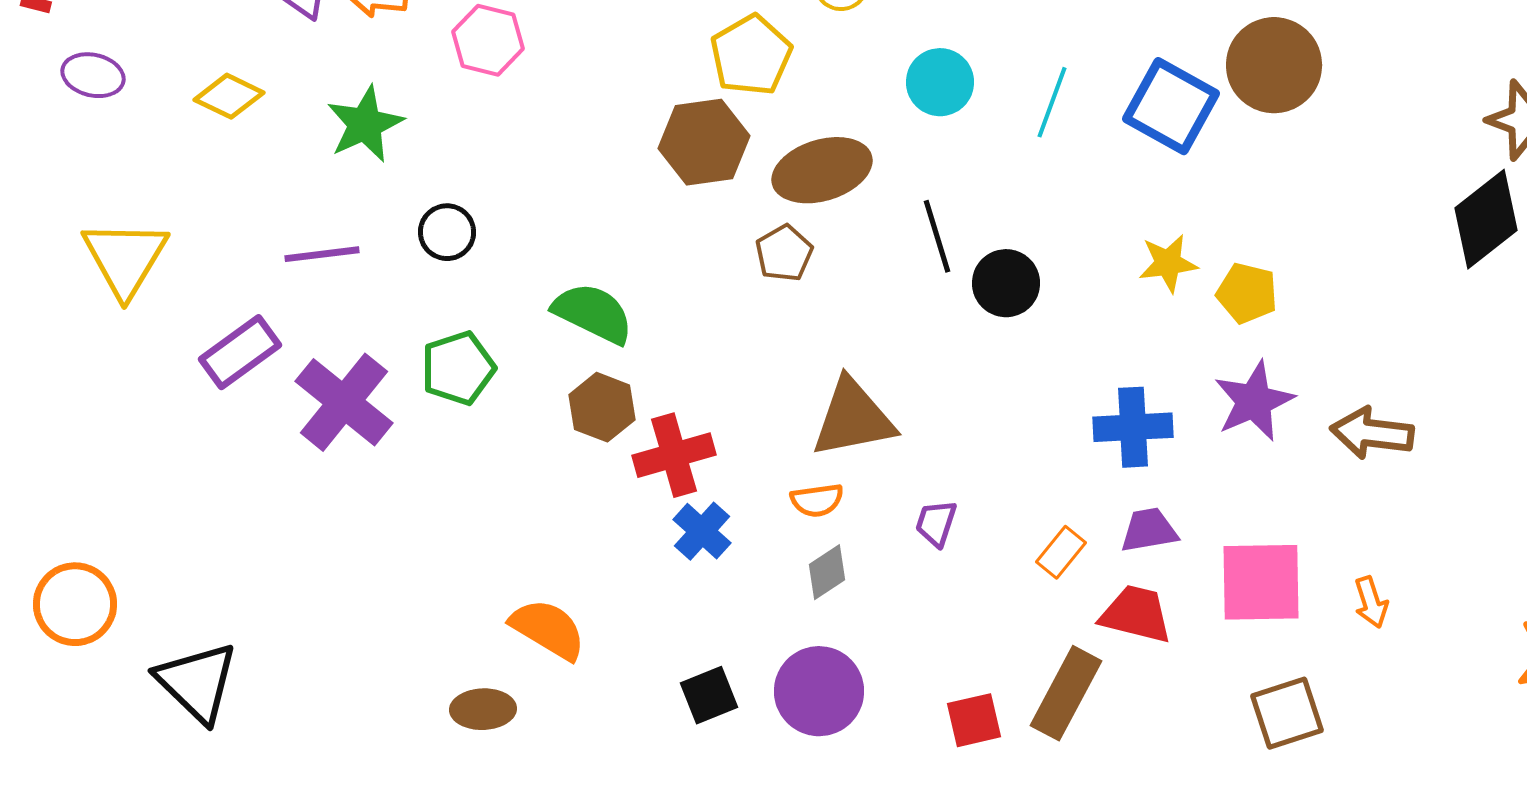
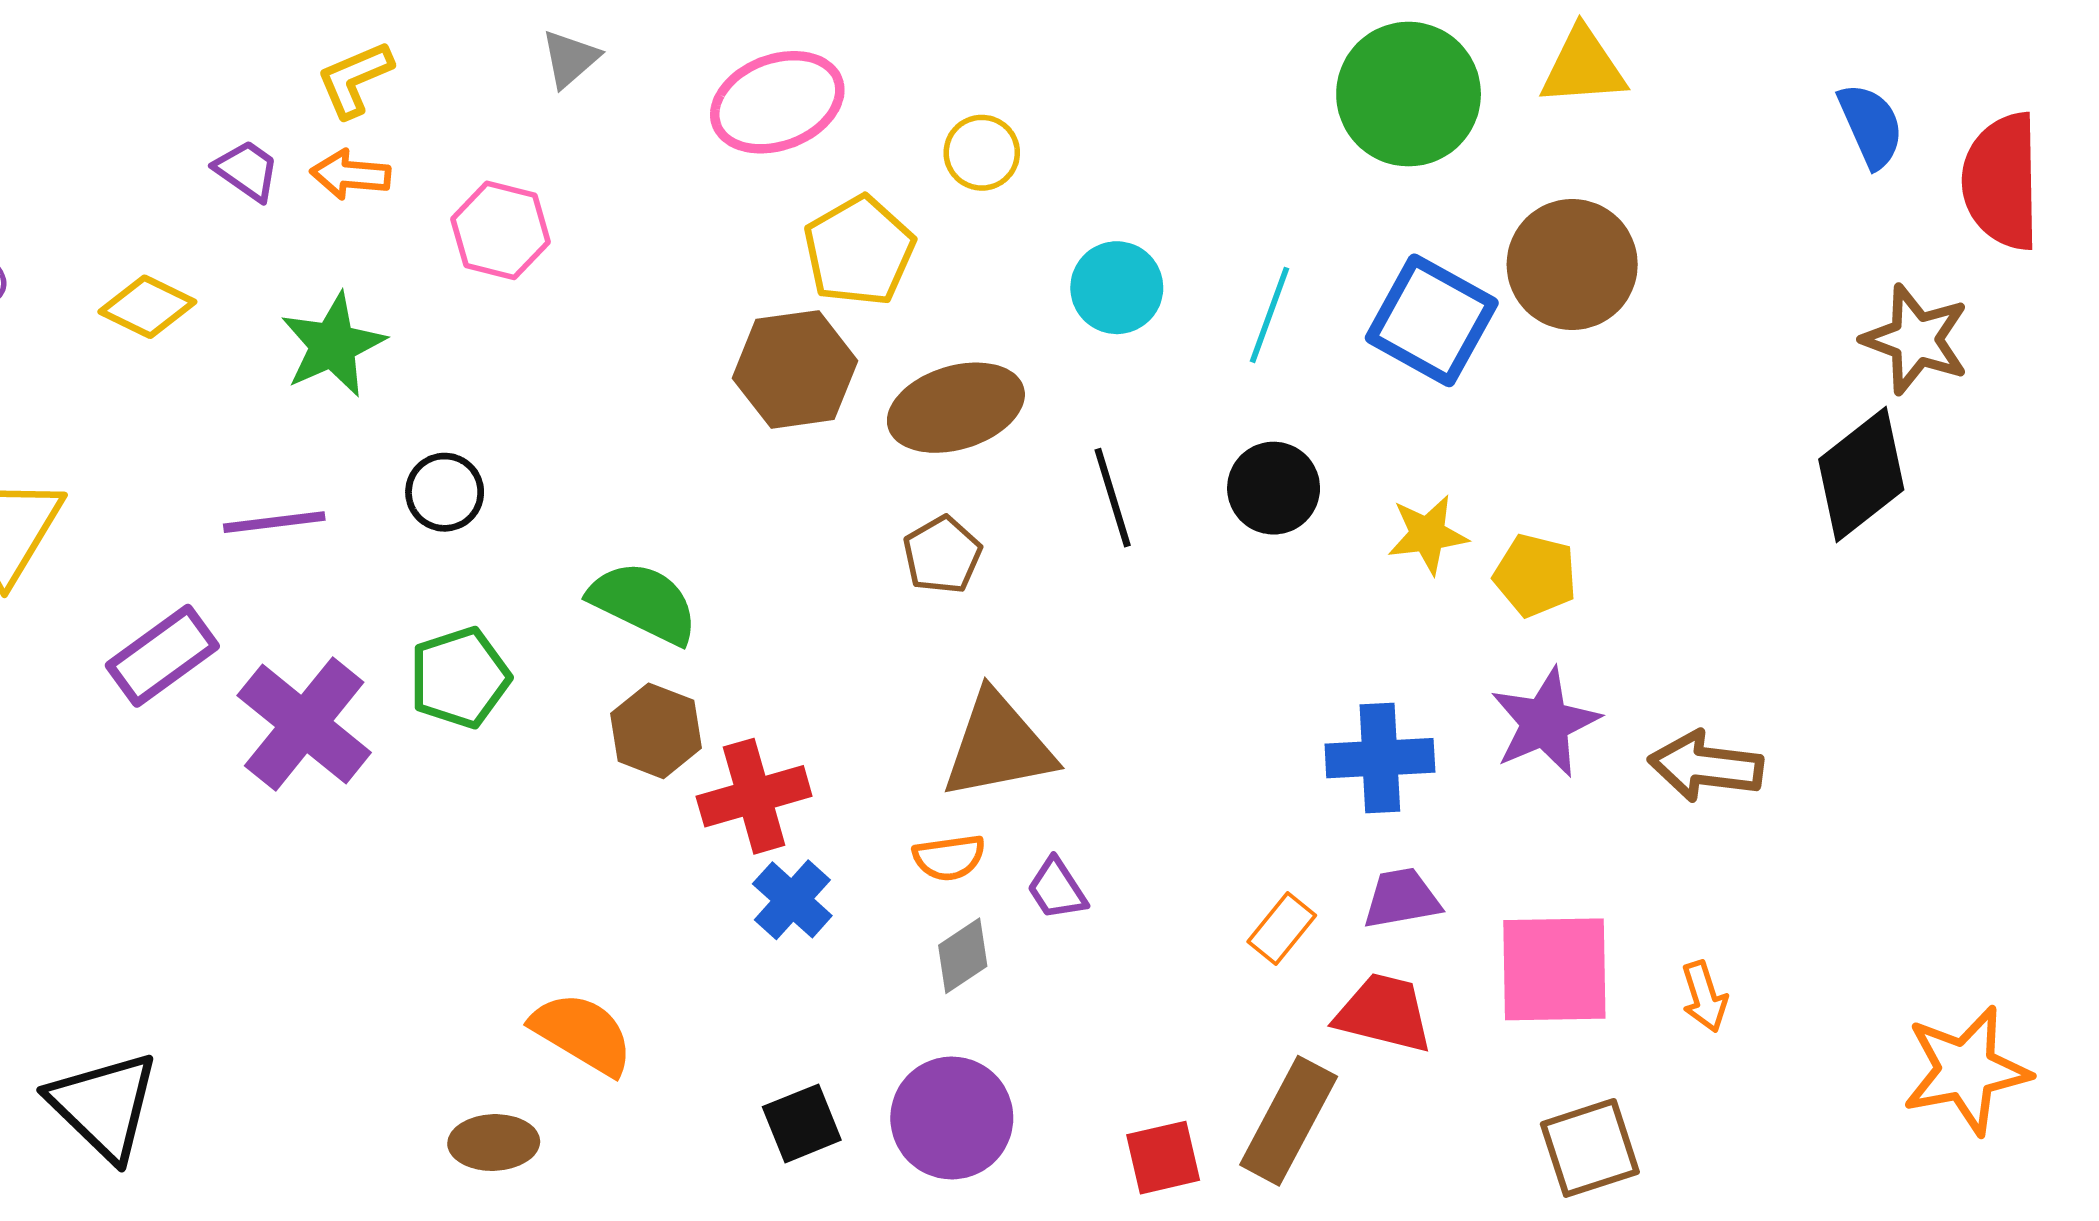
brown pentagon: (784, 253) -> (942, 555), moved
black circle: (1006, 283) -> (1274, 488), moved
purple trapezoid: (936, 523) -> (1057, 889), moved, turned -51

